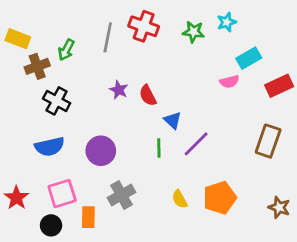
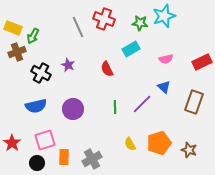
cyan star: (227, 22) -> (164, 16), size x1.6
gray line: (108, 37) -> (78, 27), turned -35
green arrow: (66, 50) -> (33, 36), moved
cyan rectangle: (249, 58) -> (131, 49), moved
brown cross: (37, 66) -> (17, 52), moved
purple star: (119, 90) -> (68, 65), moved
blue triangle: (173, 120) -> (164, 87), moved
gray cross: (122, 195) -> (92, 159), moved
brown star: (279, 207) -> (189, 150), moved

